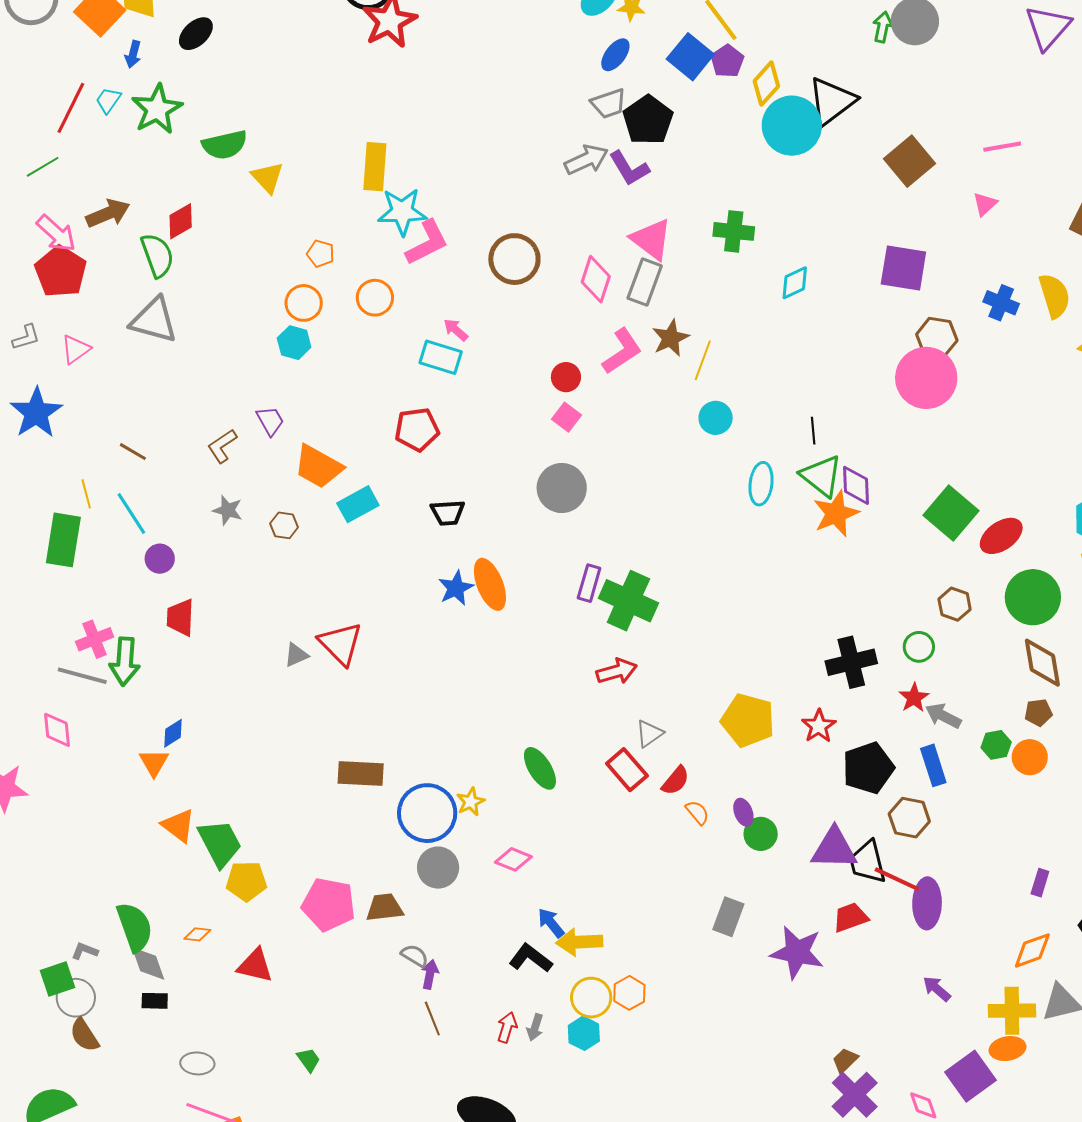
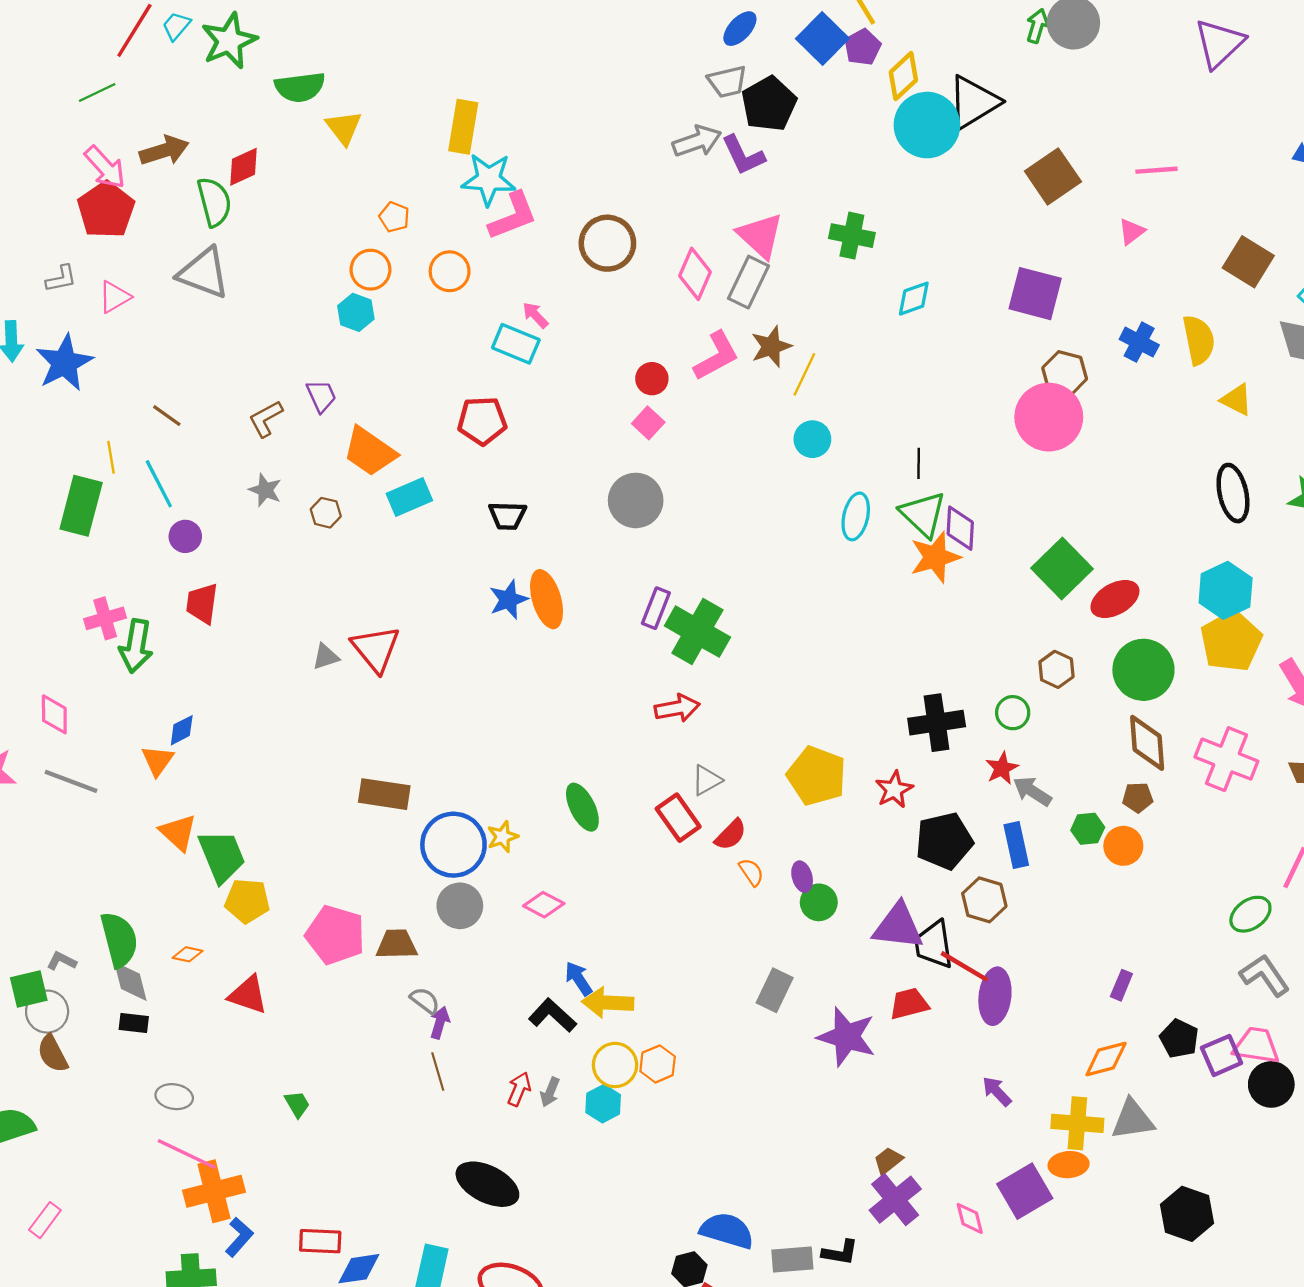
gray line: (82, 676) -> (71, 781), moved

